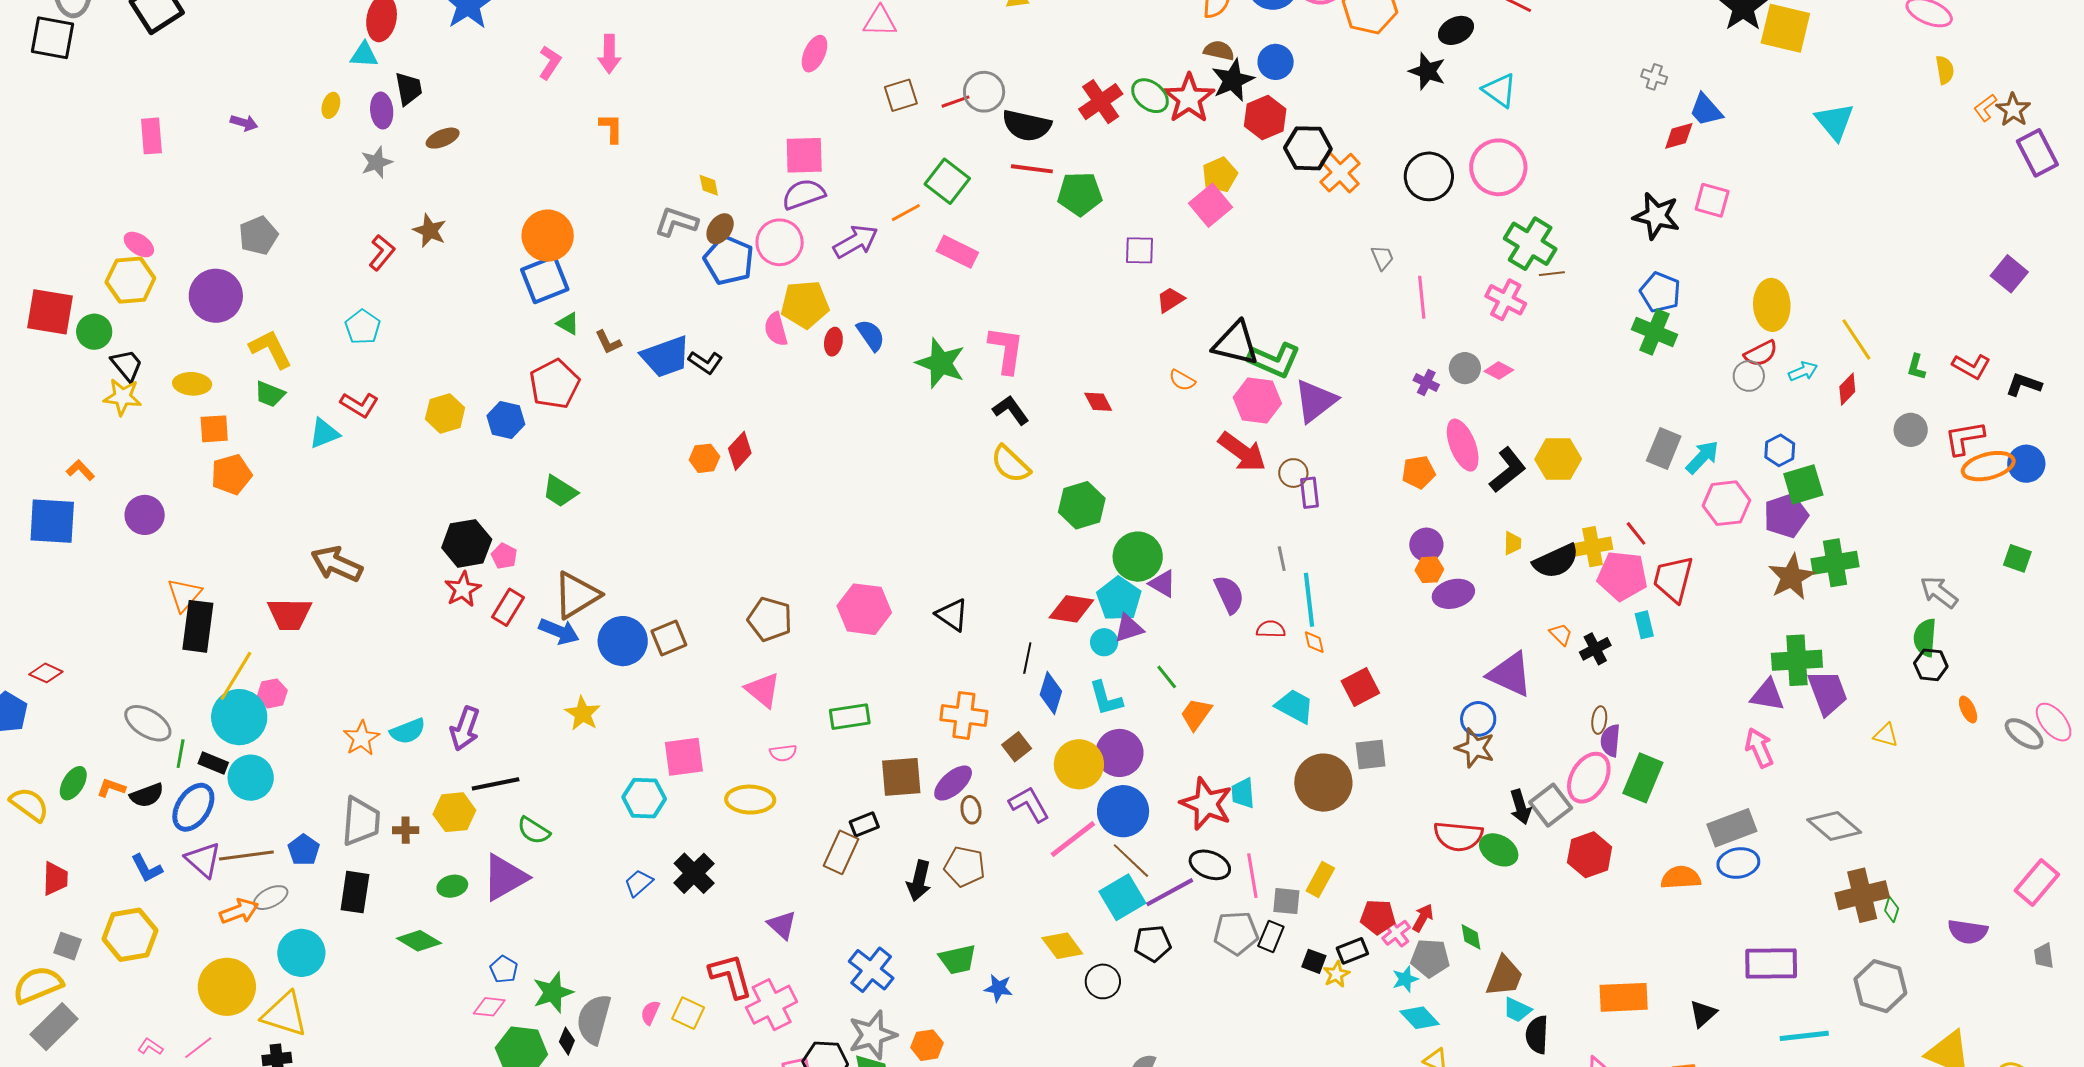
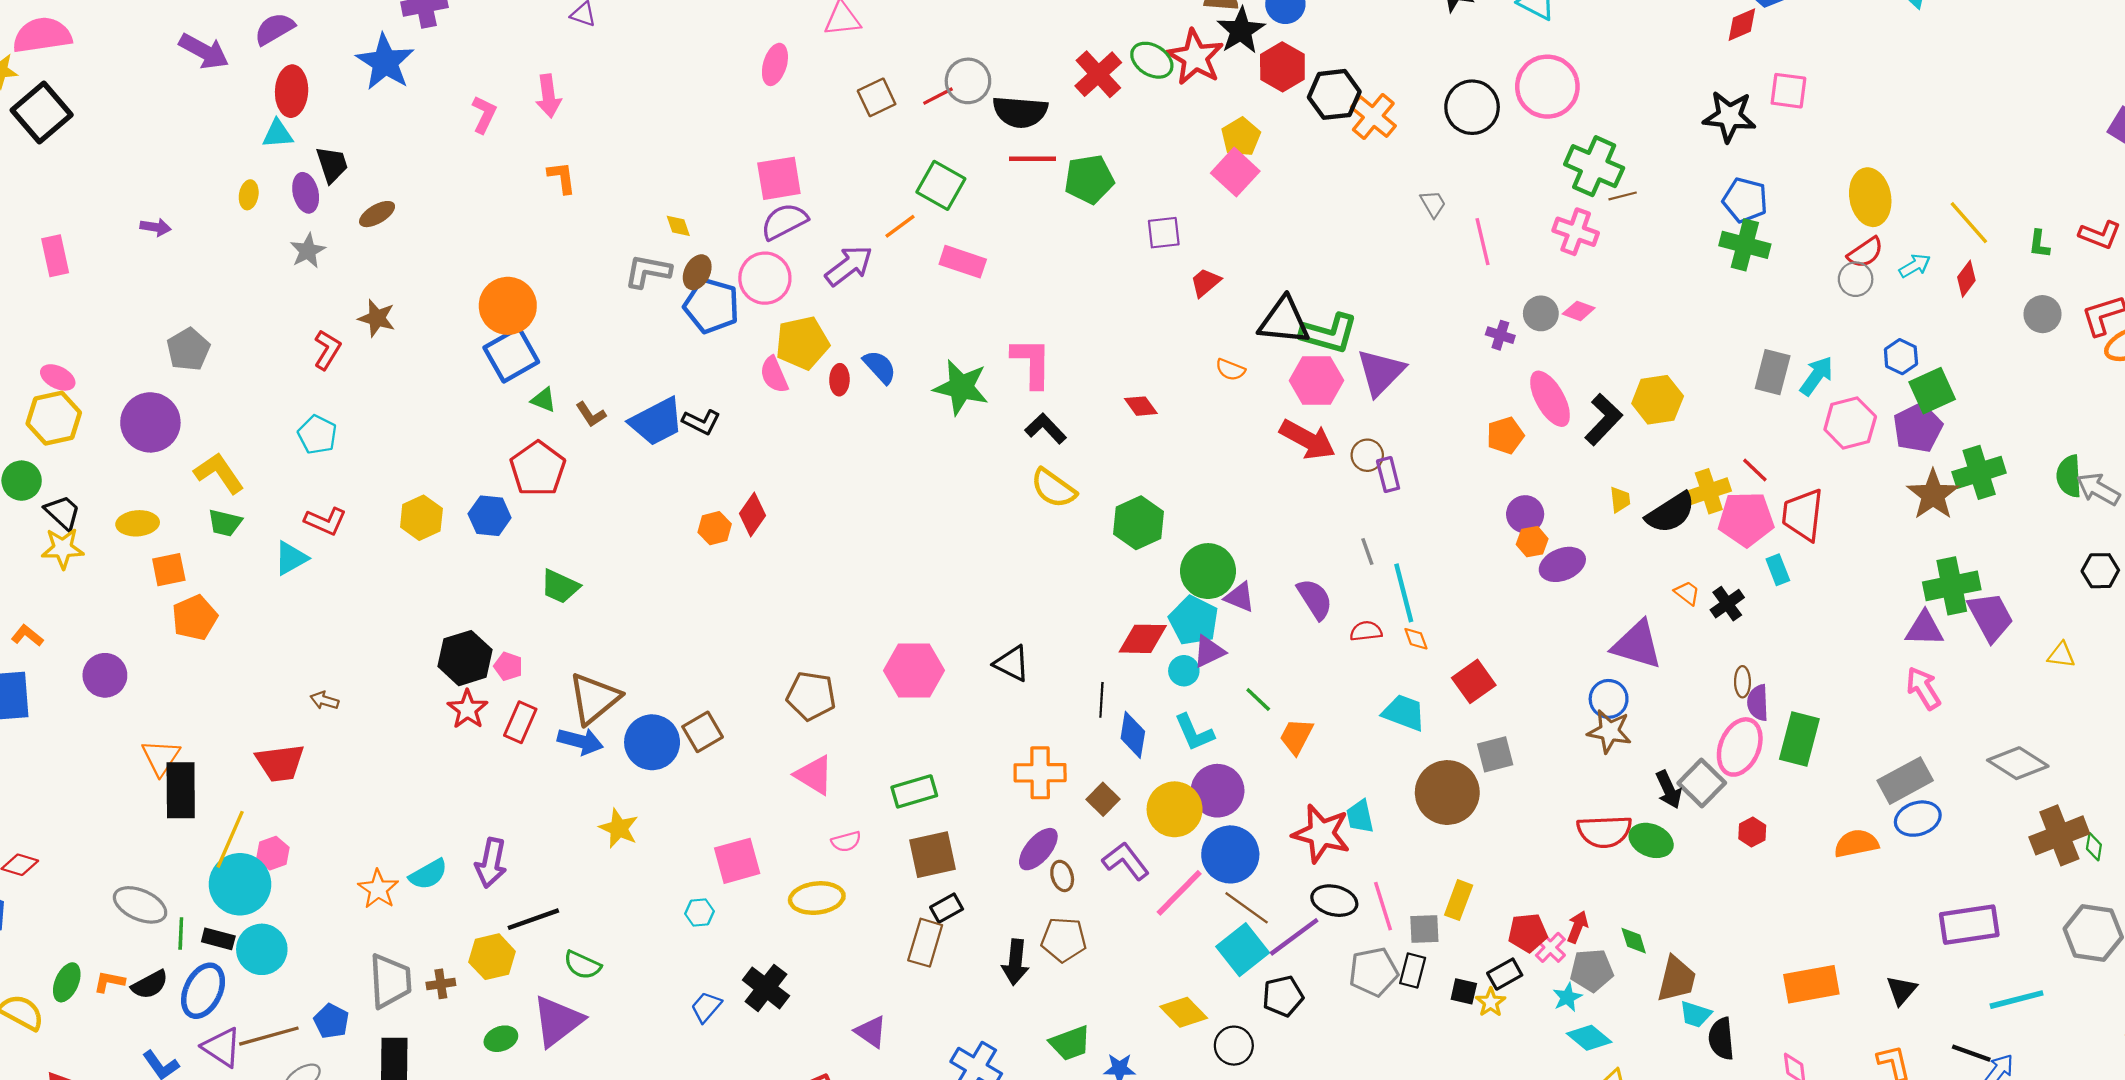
brown arrow: (337, 564) -> (325, 700), size x0.5
green semicircle: (1925, 638) -> (2069, 476), moved
brown square: (901, 777) -> (932, 855), moved
cyan hexagon: (644, 798) -> (699, 912), size x0.6
red hexagon: (1590, 855) -> (1752, 832), size x0.6

